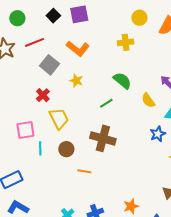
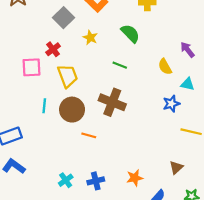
green semicircle: (122, 81) -> (130, 33), moved
green line: (106, 103) -> (120, 65), turned 48
pink square: (25, 130) -> (31, 67), moved
brown circle: (66, 149) -> (72, 110), size x1.5

